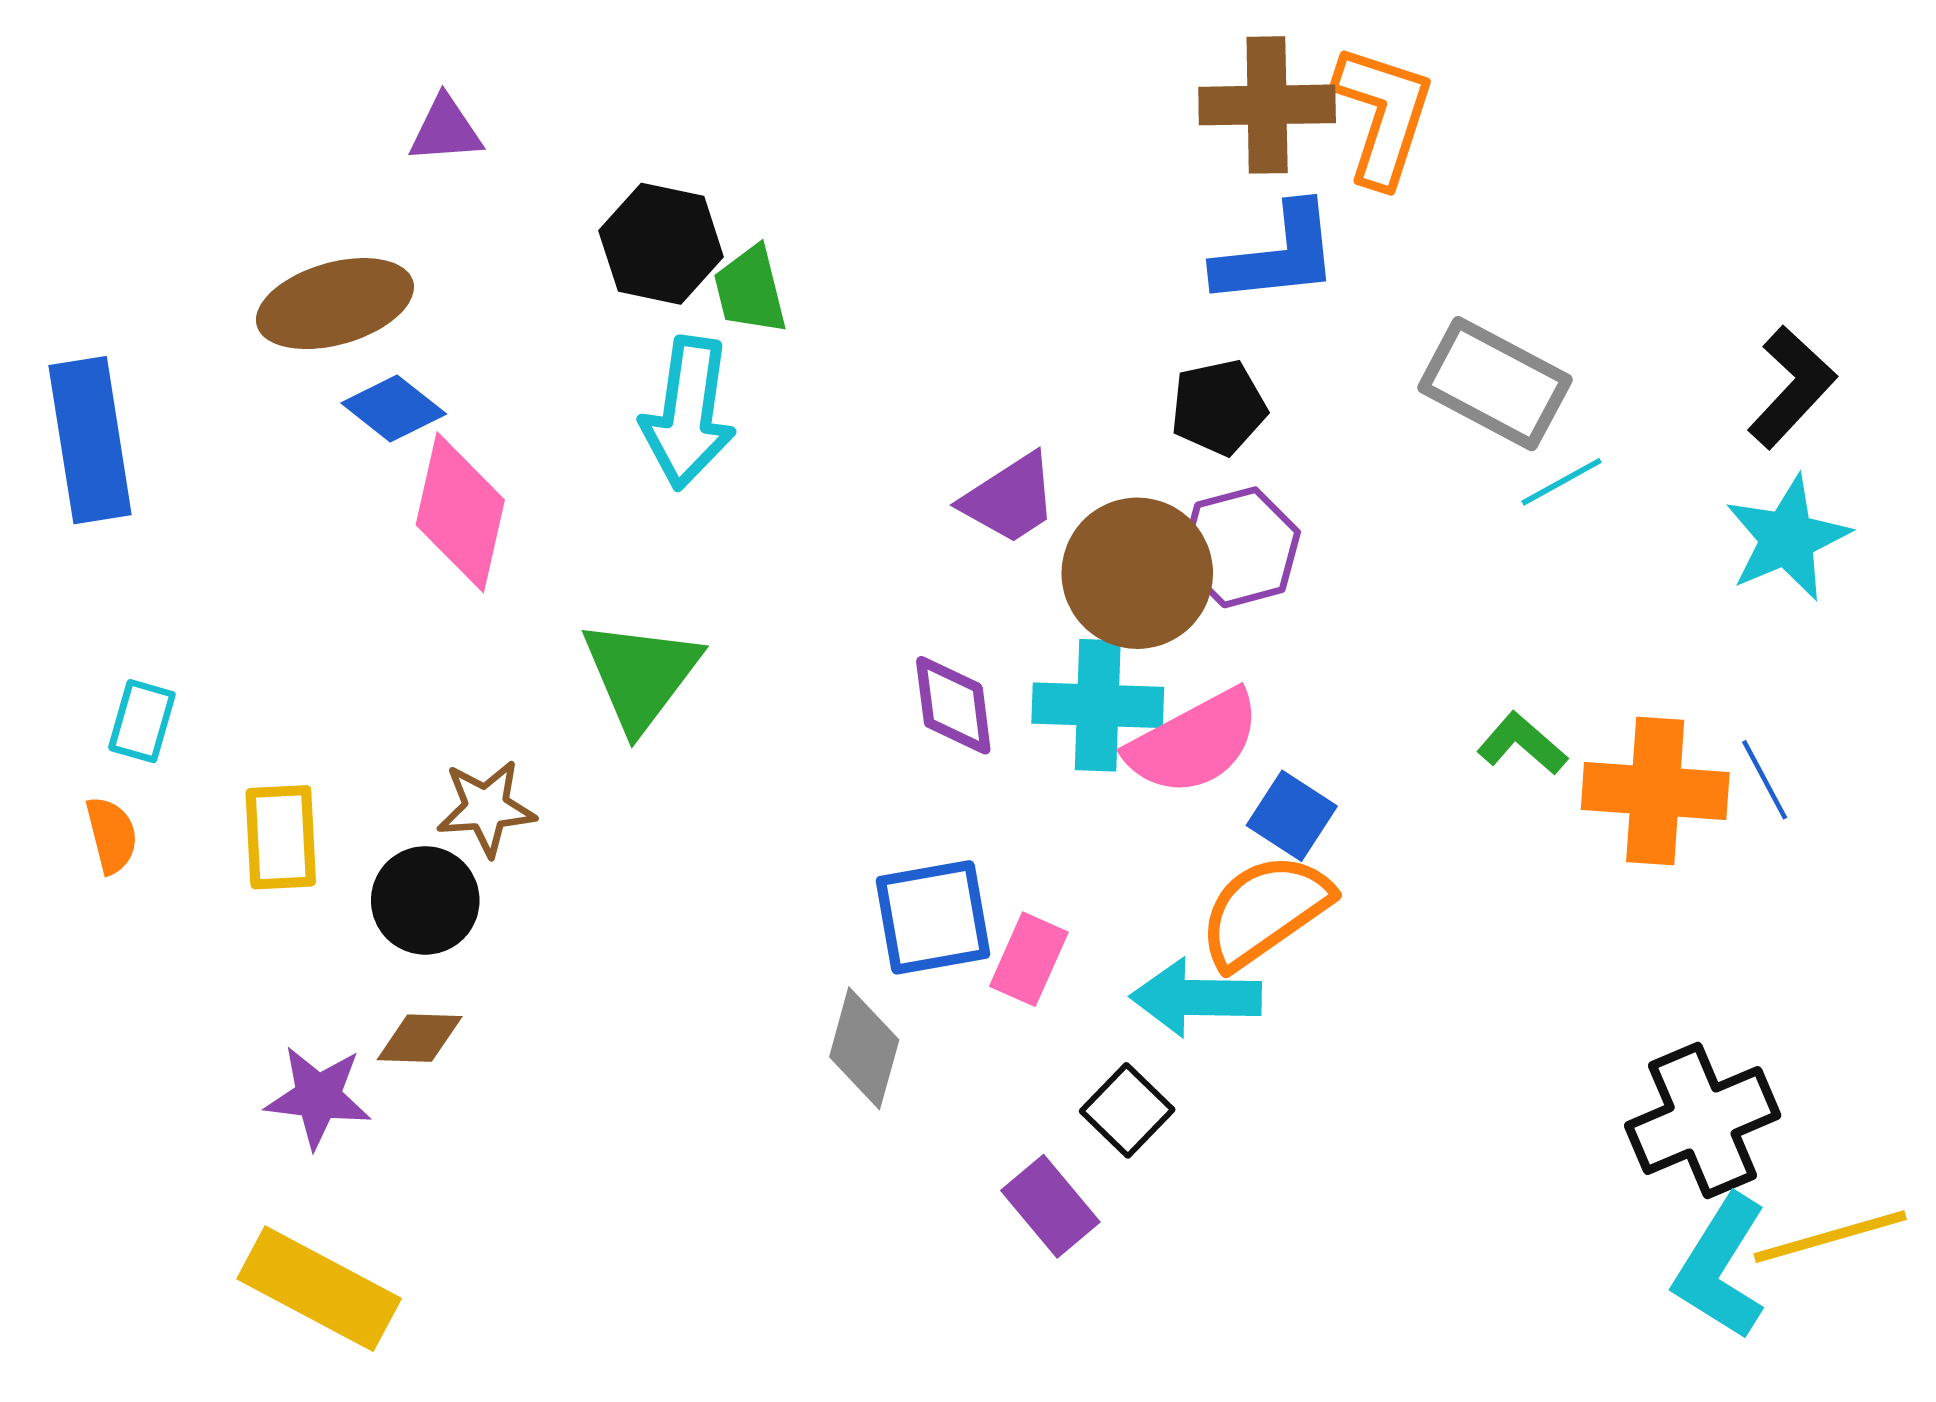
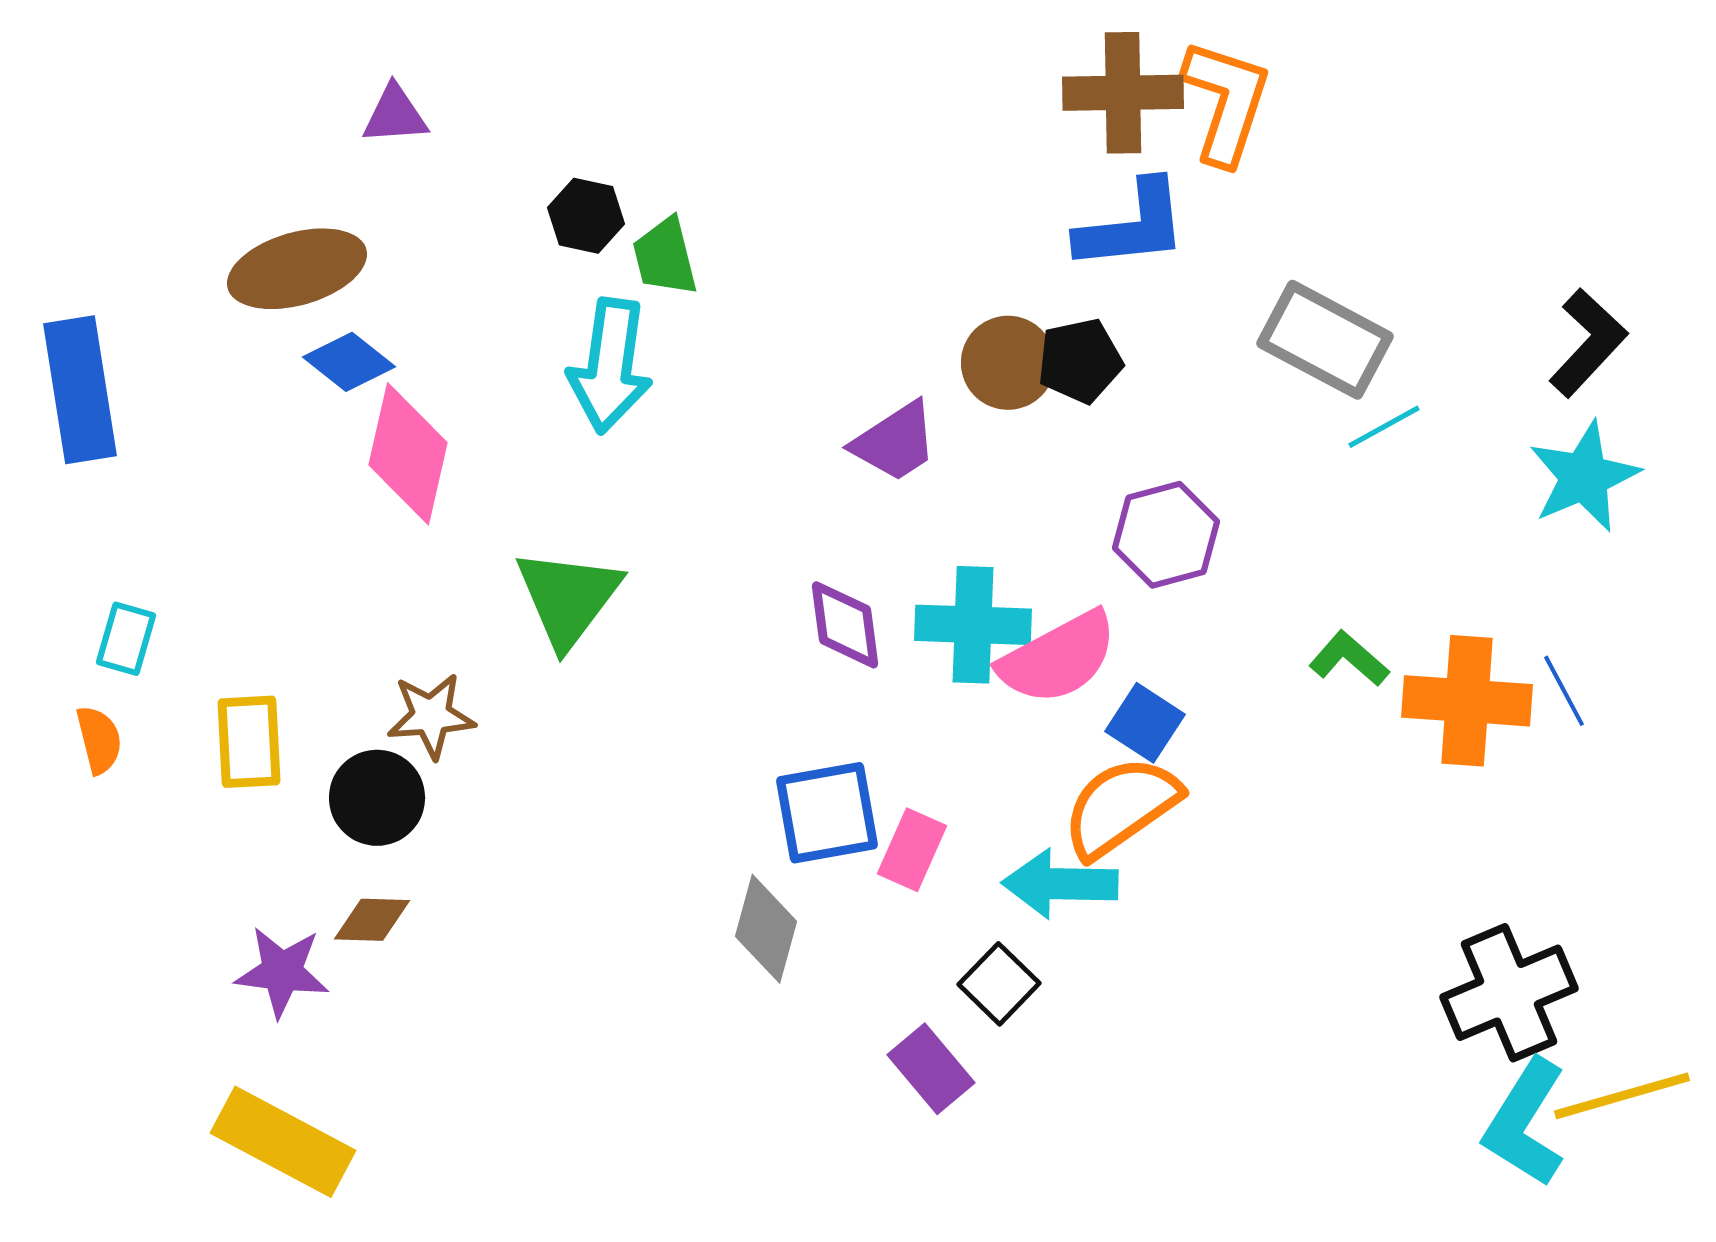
black hexagon: (661, 244) -> (586, 216), size x0.7
purple hexagon: (1240, 547) -> (1166, 535), moved
brown circle: (1137, 573) -> (1008, 363), moved, size x0.7

